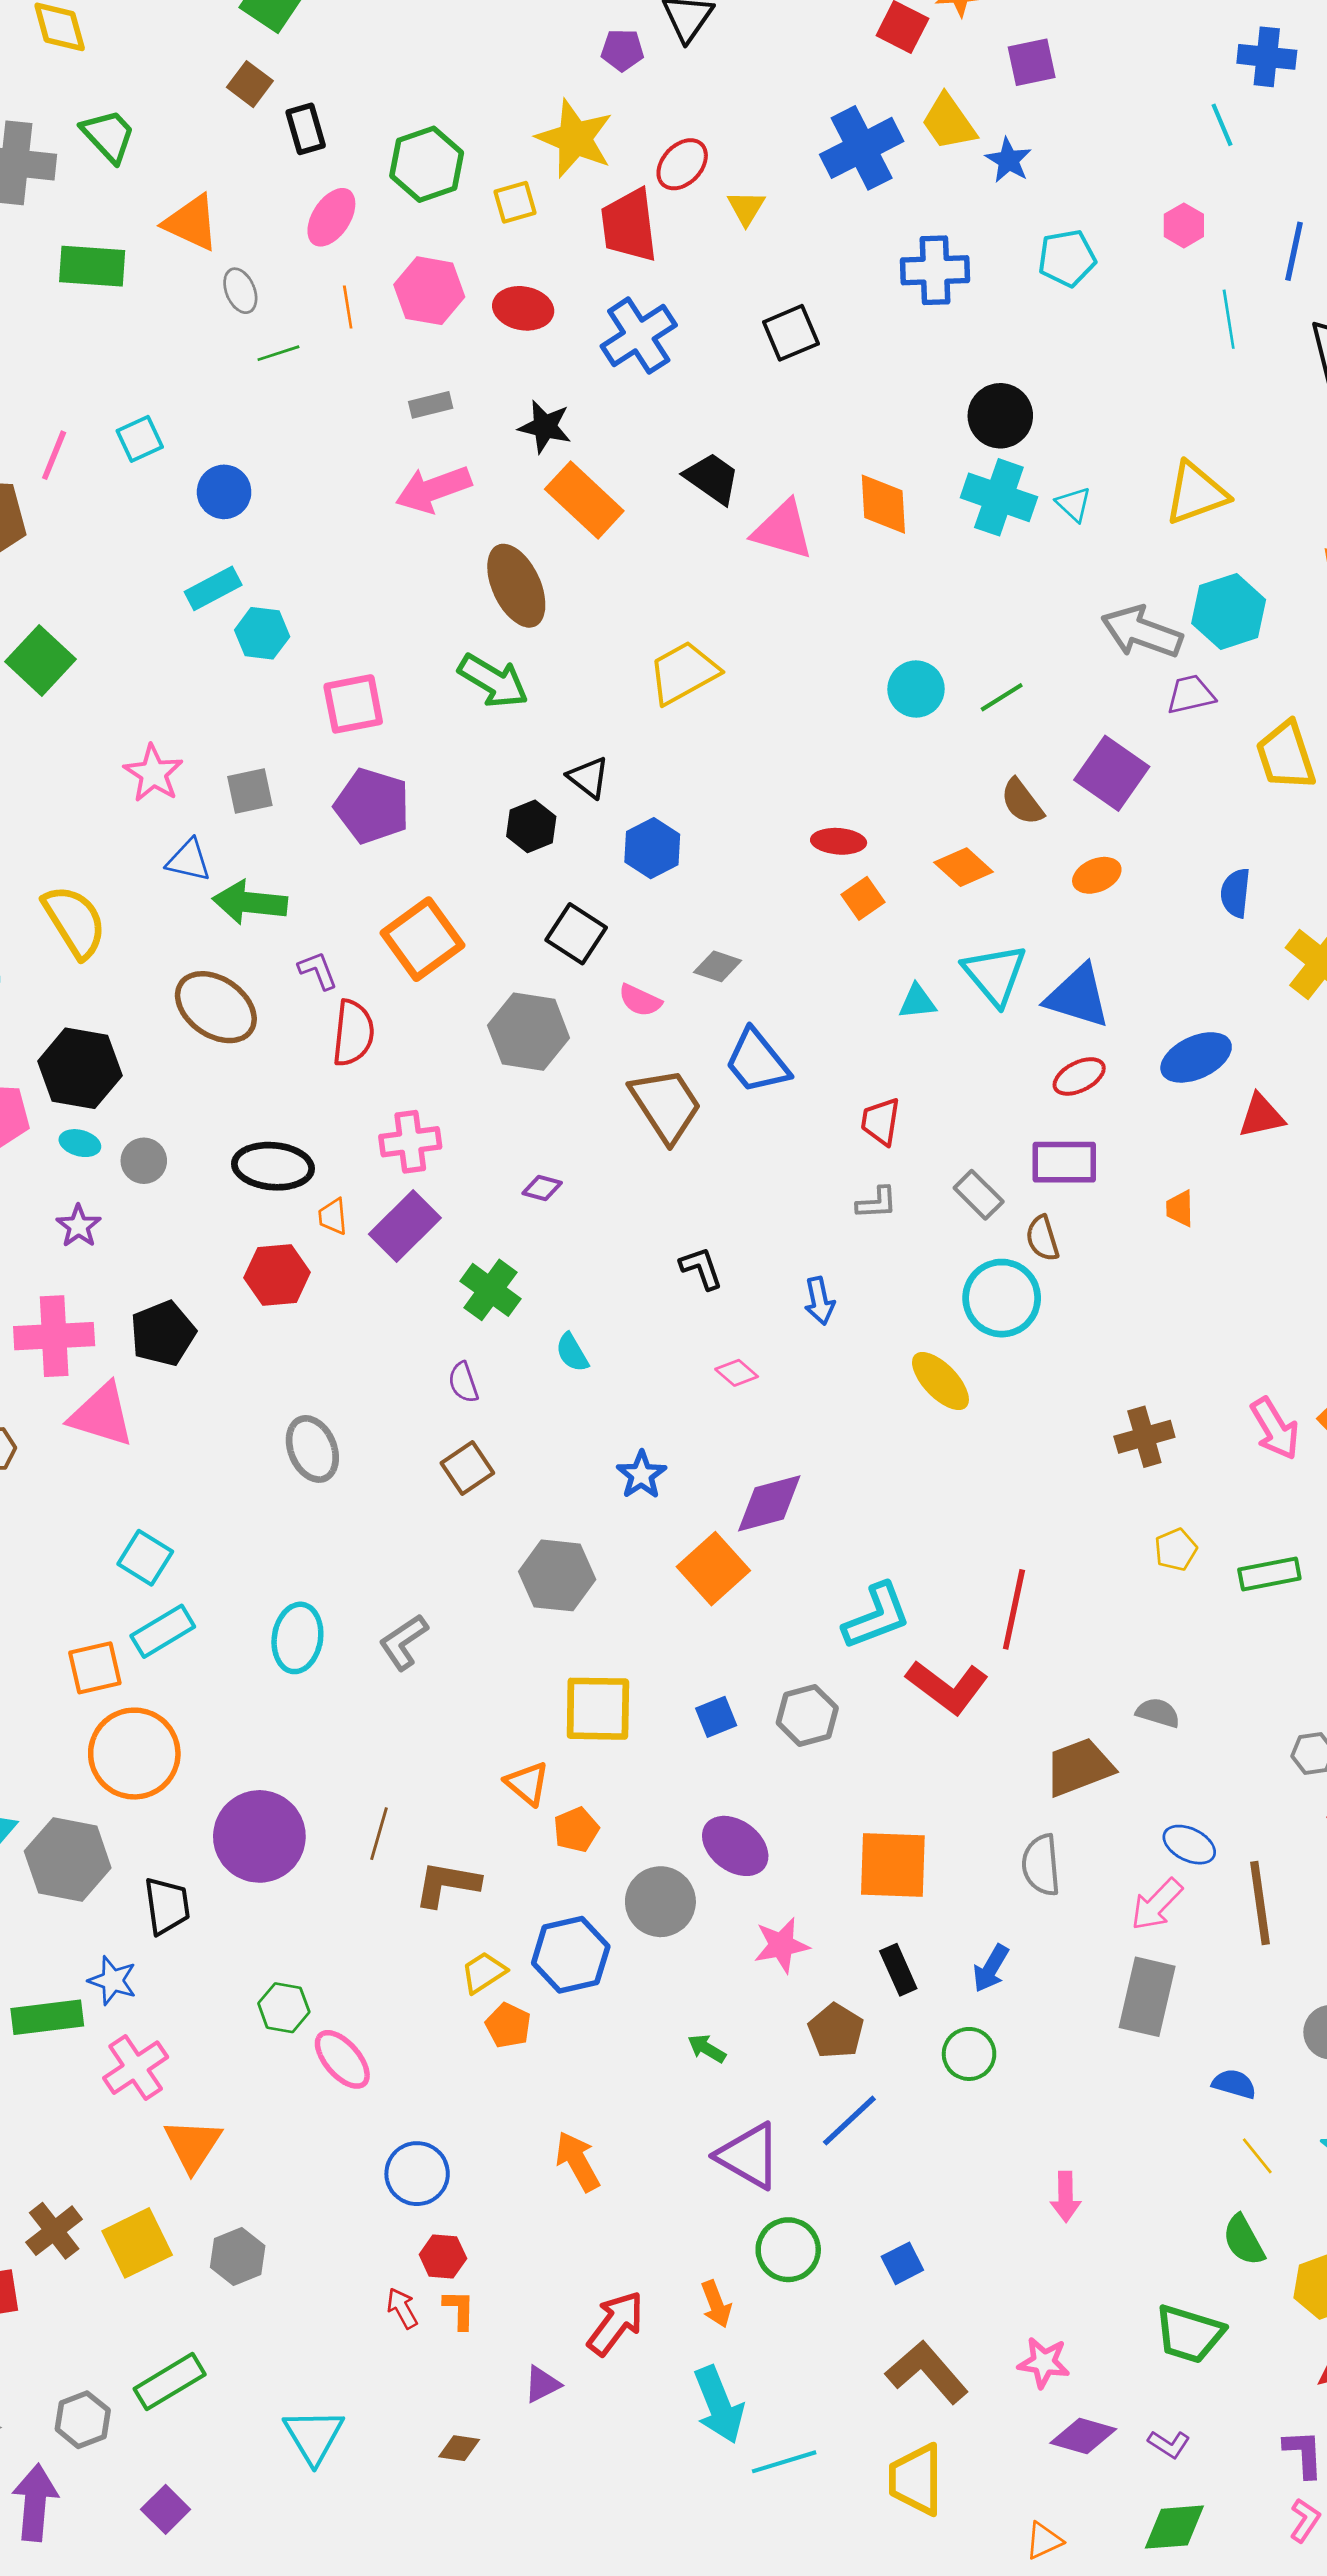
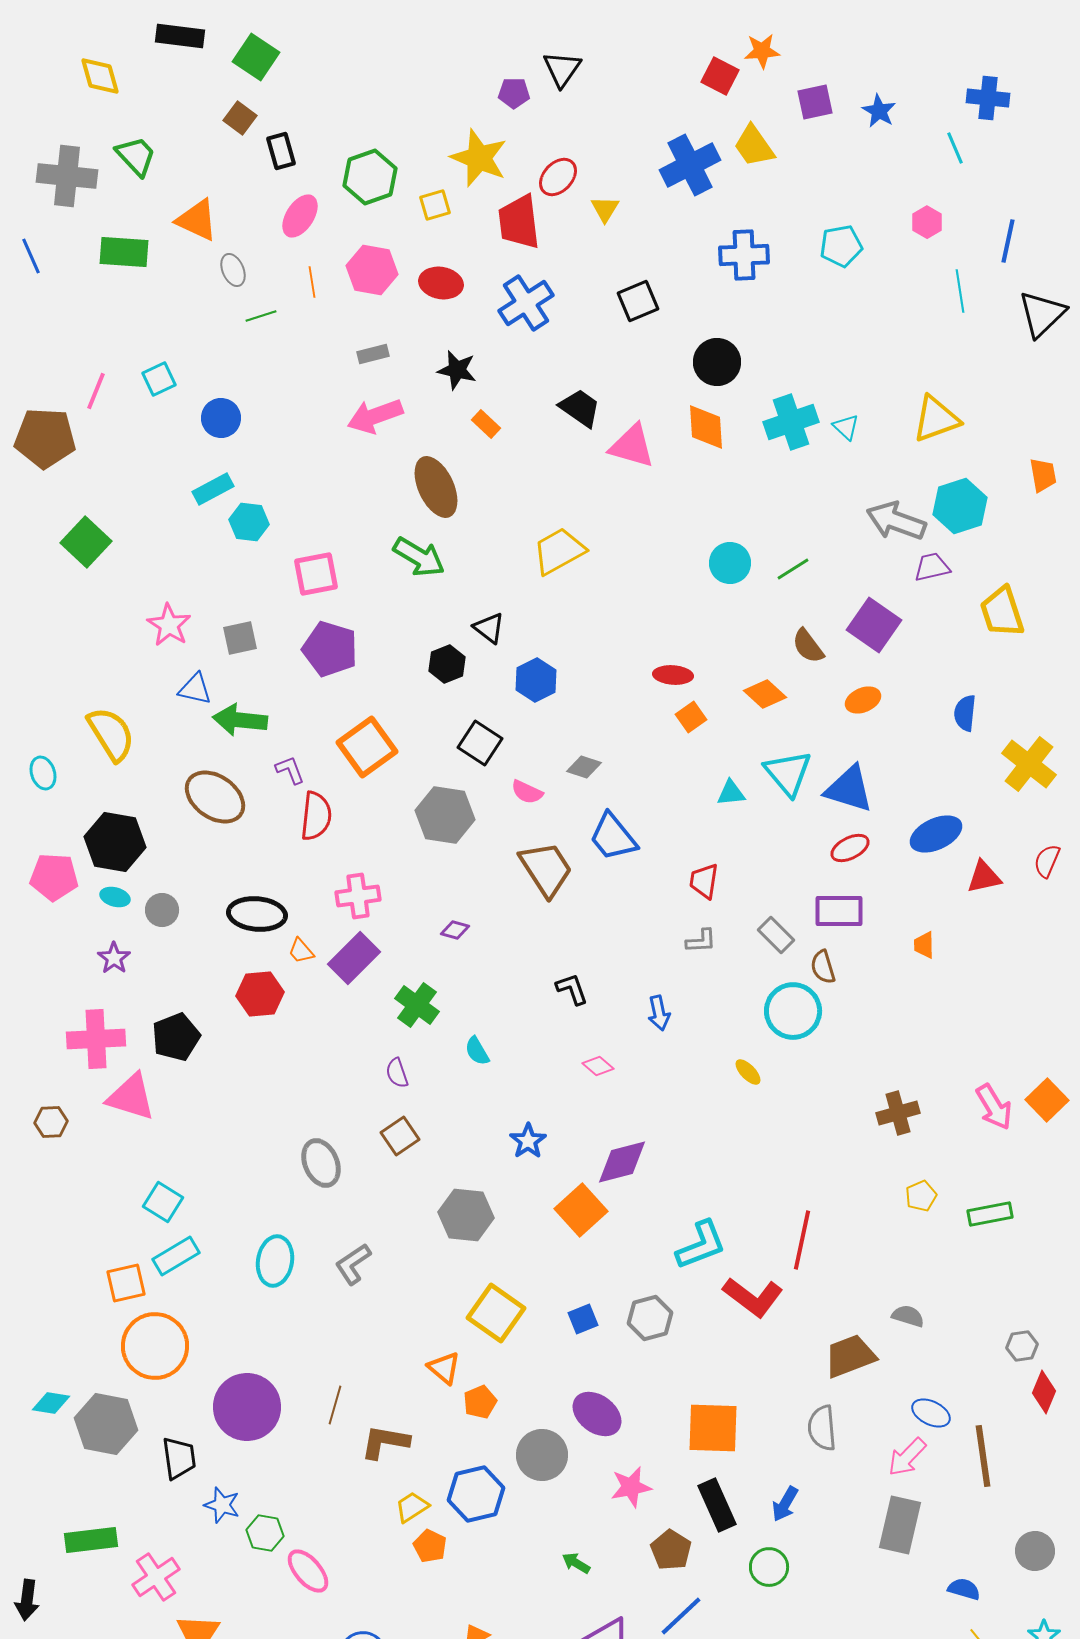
blue star: (1008, 160) -> (879, 111), moved
black circle: (1000, 416) -> (717, 362), moved
cyan cross: (999, 497) -> (791, 422), turned -38
orange rectangle: (584, 500) -> (486, 424), size x0.5
orange trapezoid: (333, 1217) -> (301, 951), turned -36
yellow ellipse: (940, 1381) -> (748, 1072), size x0.6
gray ellipse: (312, 1449) -> (321, 1163), moved
yellow square: (598, 1709) -> (496, 1313), turned 34
black rectangle: (898, 1970) -> (717, 1505), size x1.4
blue star: (113, 1981) -> (222, 1505), moved

